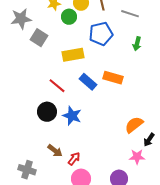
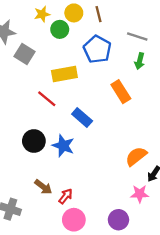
gray line: (130, 14) -> (137, 36), moved
blue pentagon: (101, 34) -> (97, 49), turned -30
orange rectangle: (113, 78) -> (121, 92), moved, turned 42
blue rectangle: (88, 82) -> (82, 118), moved
red line: (57, 86) -> (47, 99), moved

